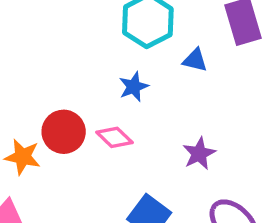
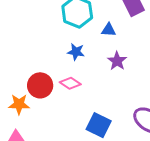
blue star: (134, 87) -> (76, 52), turned -30
purple star: (199, 154) -> (117, 61), moved

